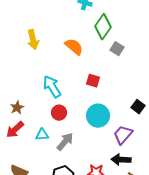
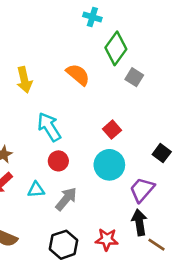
yellow arrow: (33, 40) -> (24, 80), moved
red square: (93, 81) -> (112, 130), moved, turned 32
black arrow: (121, 160) -> (139, 222), turned 78

